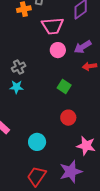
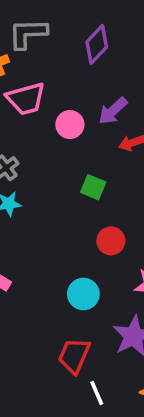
pink trapezoid: (53, 26) -> (26, 99), moved
cyan circle: (37, 142) -> (83, 294), moved

